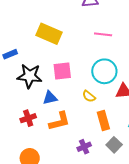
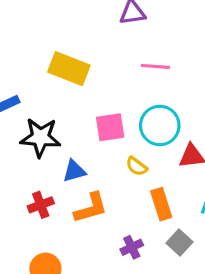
pink square: (62, 71) -> (110, 127), moved

